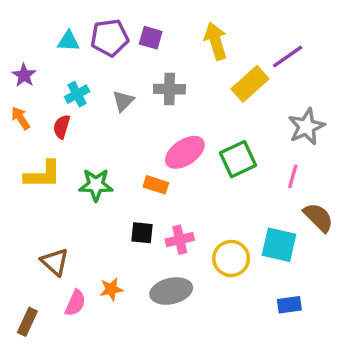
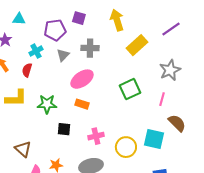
purple pentagon: (110, 38) -> (55, 30), moved
cyan triangle: (68, 41) -> (19, 19), moved
purple line: (288, 56) -> (171, 29), moved
pink ellipse: (185, 152) -> (82, 79), moved
black square: (142, 233) -> (64, 129), moved

